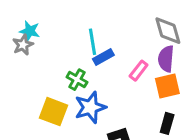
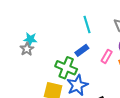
cyan line: (92, 42) -> (87, 25), moved
green cross: (77, 80) -> (66, 68), size x1.5

